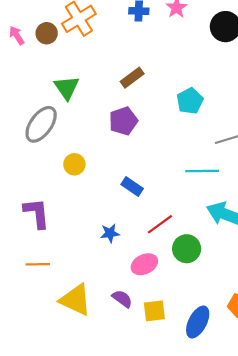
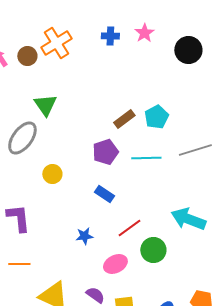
brown rectangle: (132, 78) -> (124, 119), moved
purple pentagon: (123, 121) -> (105, 152), moved
cyan line: (202, 171) -> (146, 158), moved

